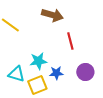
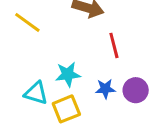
blue star: (56, 73) -> (105, 89), moved

